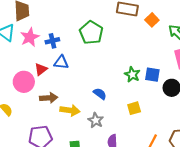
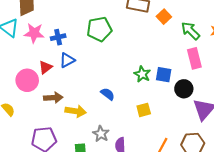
green pentagon: (91, 33) -> (99, 29), turned 30
pink star: (30, 37) -> (34, 33), turned 30
blue triangle: (61, 62) -> (67, 60), turned -35
gray star: (96, 120) -> (101, 134), moved

